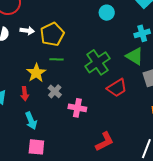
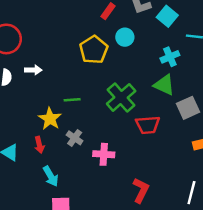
yellow pentagon: (52, 34) -> (94, 50), moved
red trapezoid: (117, 88) -> (148, 125), turned 35
red L-shape: (105, 142) -> (141, 190), turned -30

